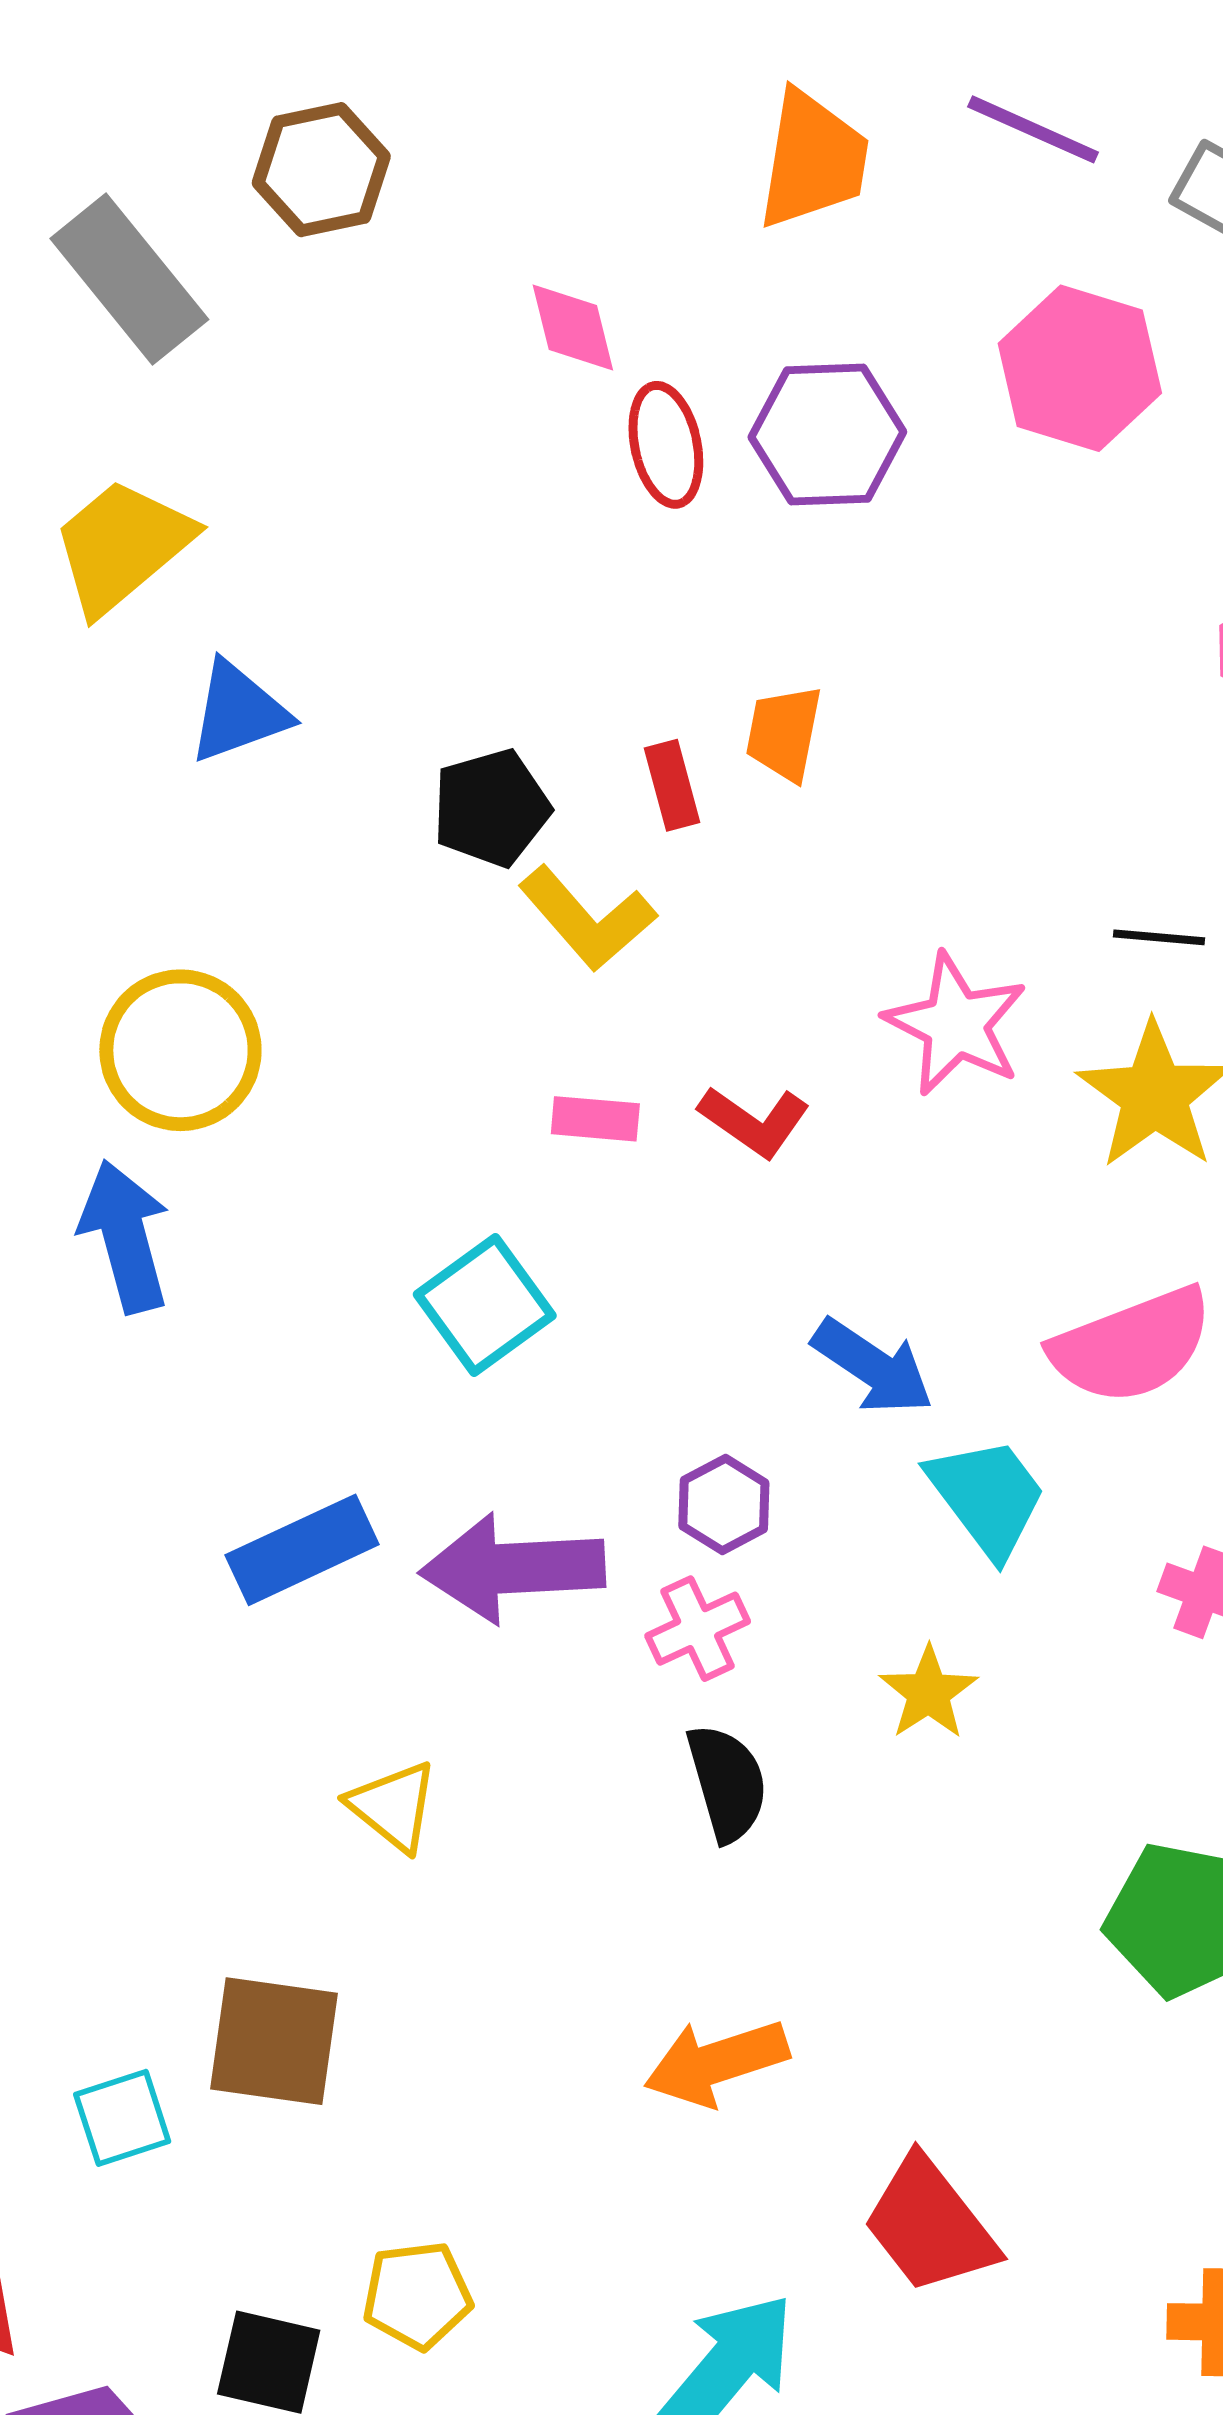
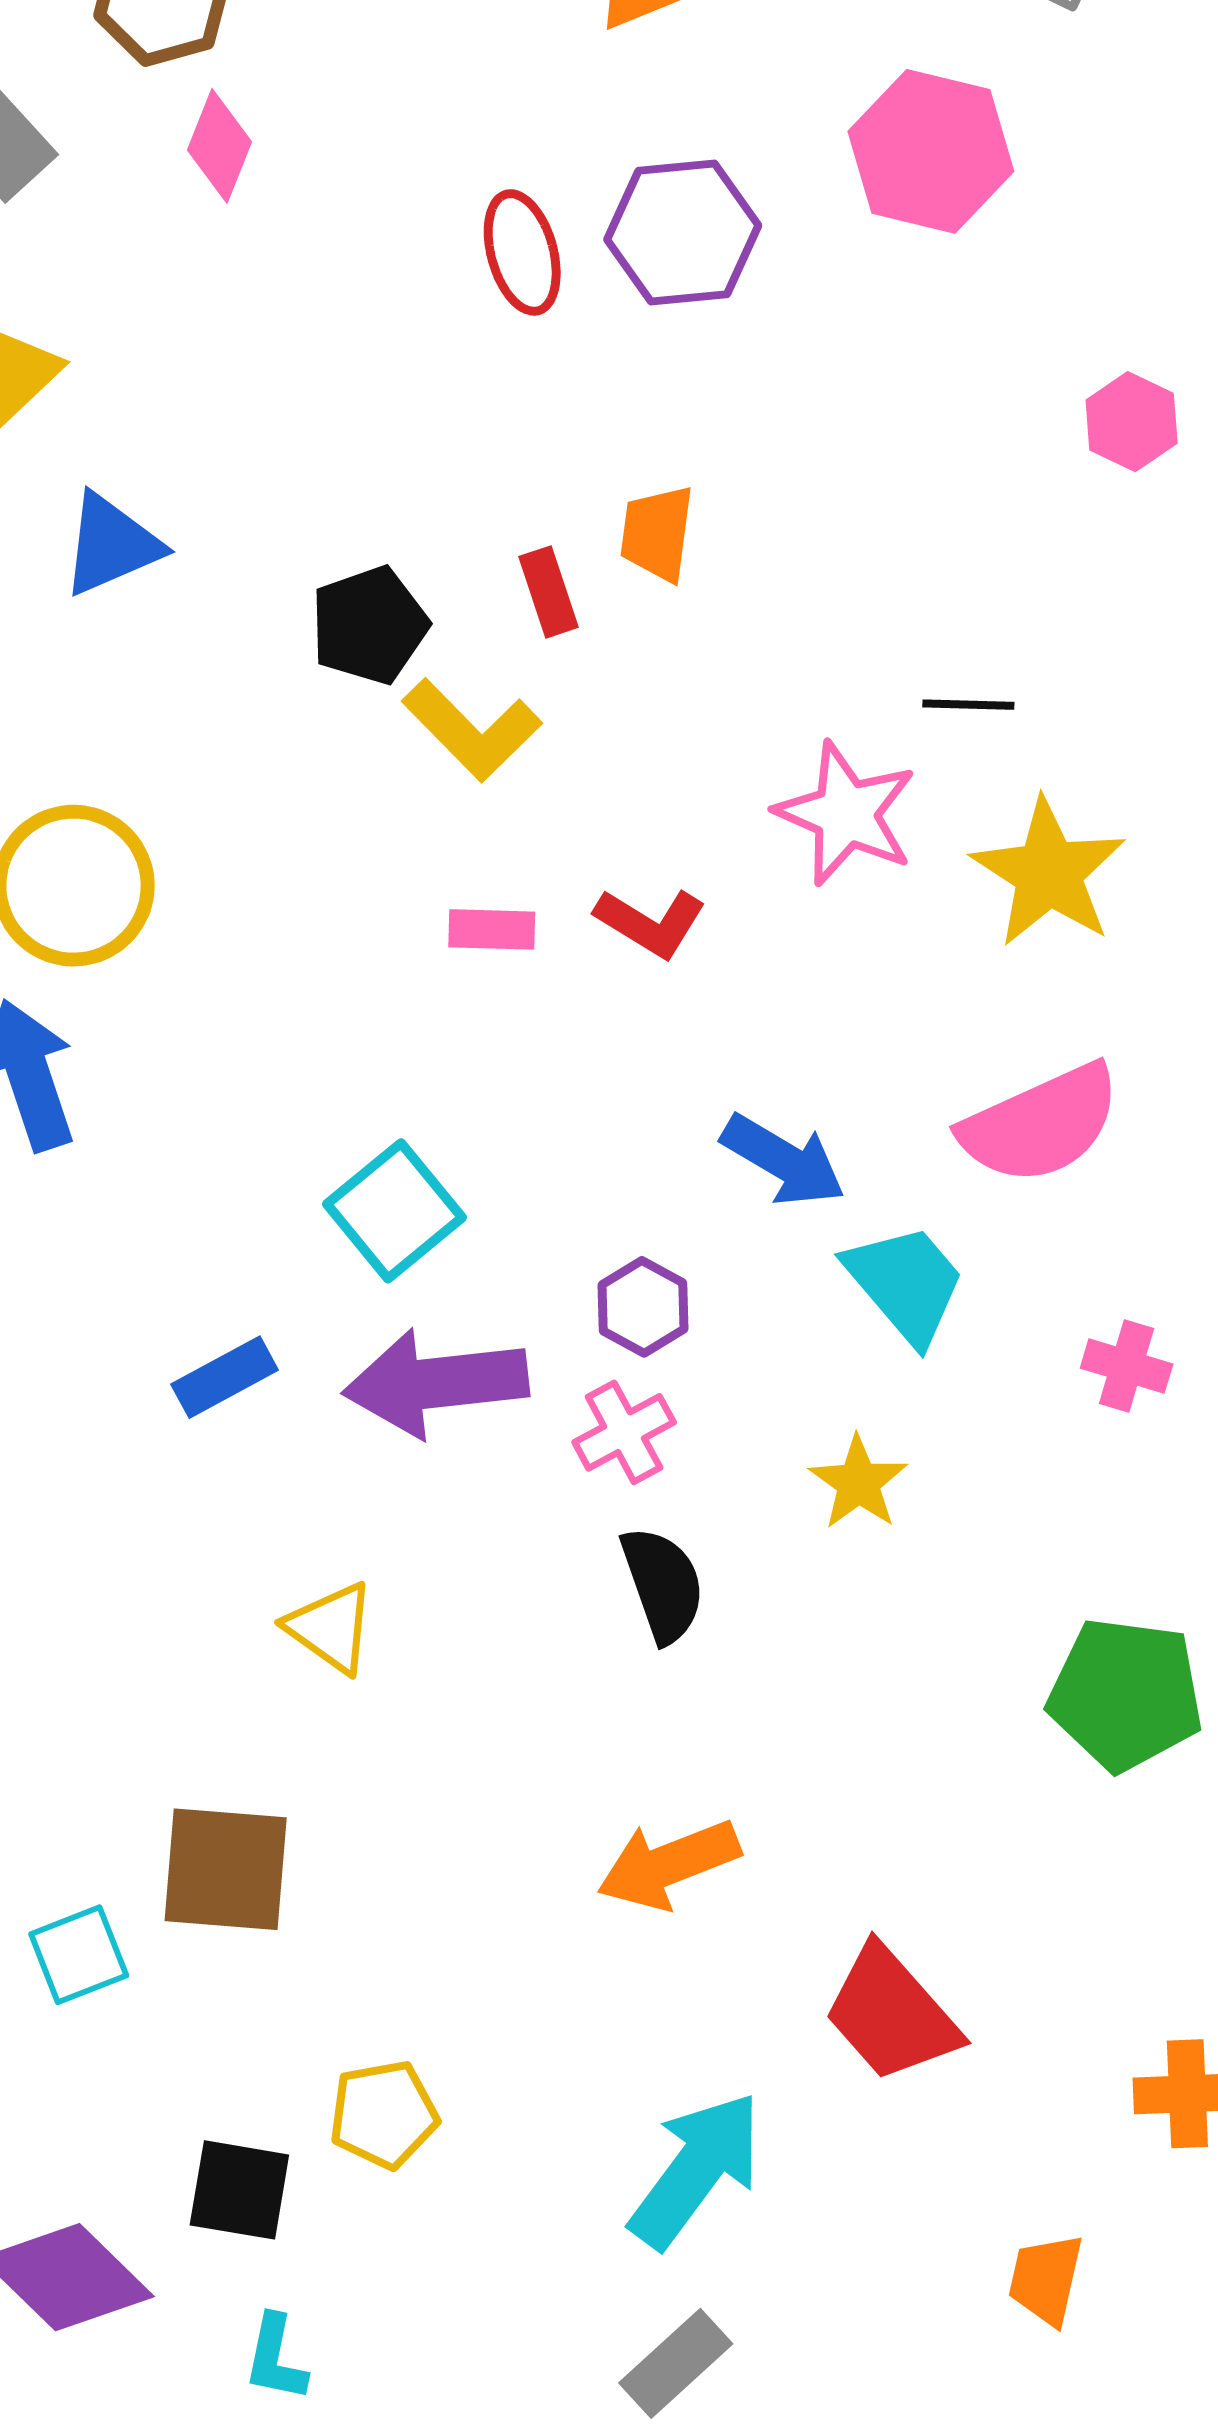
pink diamond: (573, 328) -> (219, 146), moved, turned 39
black line: (1159, 937) -> (968, 705), moved
cyan square: (485, 1305) -> (395, 1211), moved
blue rectangle: (302, 1550) -> (225, 1377), size x0.7

